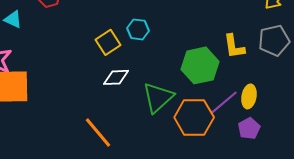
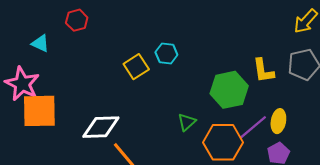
white diamond: (116, 77) -> (101, 127), moved, size x1.4
green triangle: (158, 97) -> (187, 122), size x0.6

